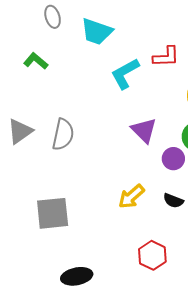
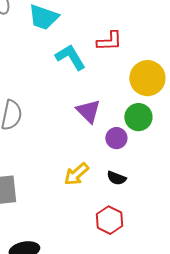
cyan L-shape: (125, 74) -> (70, 57), turned 88
red hexagon: (152, 255) -> (109, 220), moved

